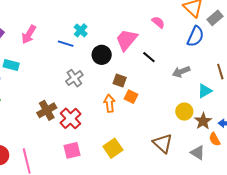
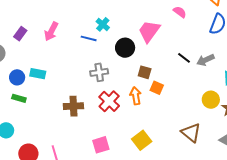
black line: (149, 57) -> (184, 58), moved
cyan rectangle: (11, 65) -> (38, 74), moved
gray cross: (74, 78) -> (99, 72), turned 30
brown cross: (47, 110) -> (73, 106), turned 30
red cross: (70, 118) -> (109, 101), moved

